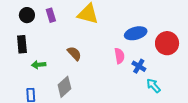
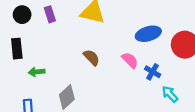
brown semicircle: (74, 53) -> (92, 57), moved
pink semicircle: (119, 56) -> (130, 60), turned -35

